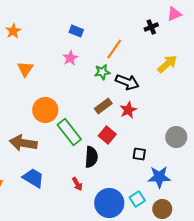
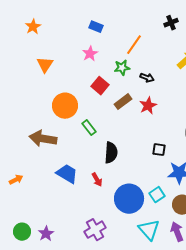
black arrow: (127, 82) -> (147, 78), size x0.6
green rectangle: (69, 132) -> (89, 128), size x0.6
red square: (107, 135) -> (100, 86), moved
blue trapezoid: (33, 178) -> (67, 174), moved

